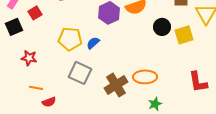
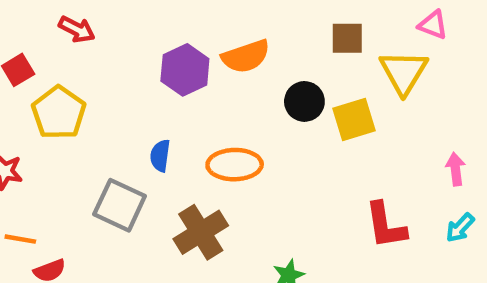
yellow pentagon: (70, 39) -> (59, 113), moved, turned 30
blue semicircle: (93, 43) -> (160, 156), moved, turned -40
orange ellipse: (145, 77) -> (235, 165), moved

